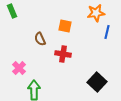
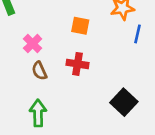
brown semicircle: (40, 39) -> (39, 71), moved
pink cross: (19, 68) -> (33, 44), moved

